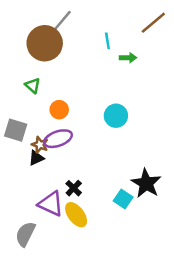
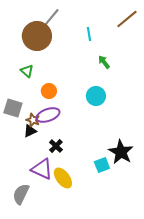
green arrow: (128, 58) -> (104, 62), moved, turned -128
black cross: (74, 188) -> (56, 146), moved
cyan square: (123, 199) -> (102, 165), turned 35

